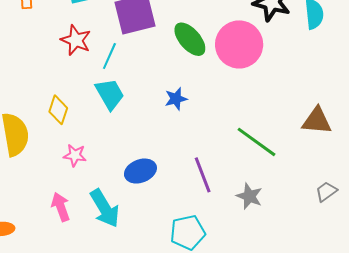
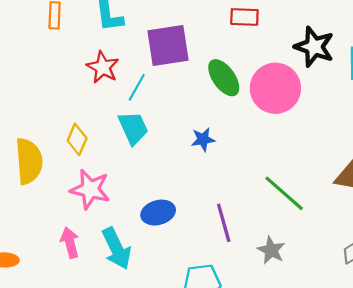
pink star: (75, 155) -> (90, 189), size x1.6

